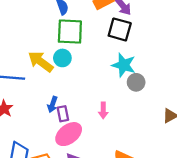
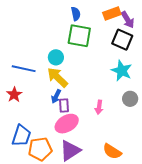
cyan circle: (62, 58) -> (56, 57), moved
yellow arrow: (41, 62) -> (58, 77), moved
gray circle: (136, 82) -> (130, 99), moved

